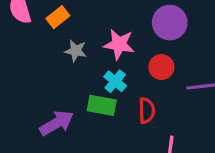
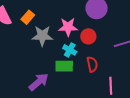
gray star: (76, 51) -> (42, 36), size x1.5
red circle: (161, 67) -> (88, 36), moved

